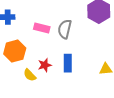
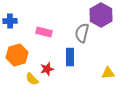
gray semicircle: (65, 29) -> (82, 33), moved
blue rectangle: (68, 63) -> (70, 57), moved

